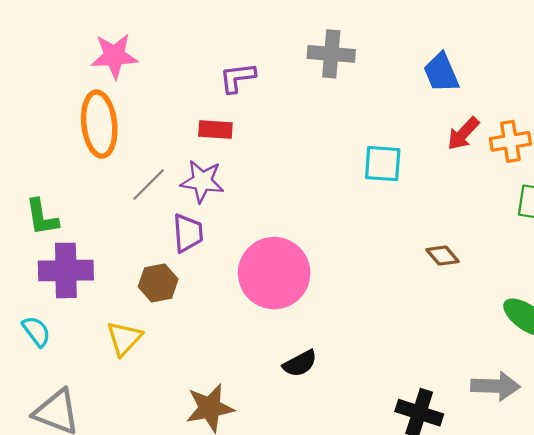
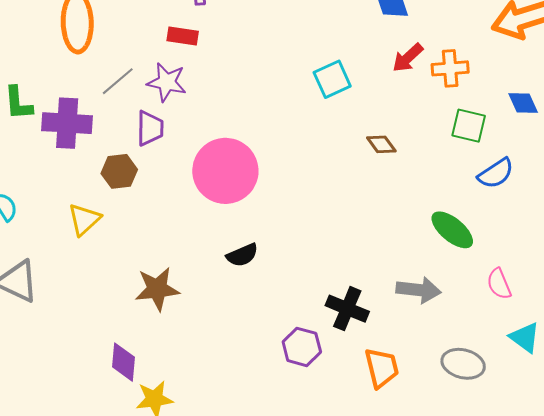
cyan square: (383, 164) -> (332, 79), turned -33
brown diamond: (443, 256) -> (381, 144), moved
purple cross: (66, 270) -> (67, 123), moved

